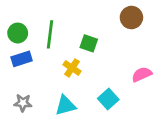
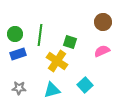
yellow cross: (72, 68) -> (57, 61), size x1.5
pink semicircle: (142, 74) -> (102, 51), moved

